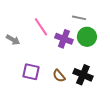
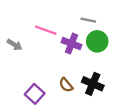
pink line: (41, 27) -> (46, 30), turned -36
purple square: (31, 72) -> (35, 94), moved, turned 30

